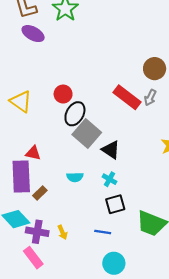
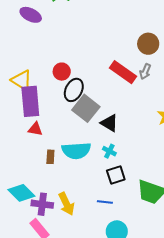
purple rectangle: (21, 177) -> (30, 101), moved
cyan semicircle: (75, 177) -> (76, 151), size x1.8
brown rectangle: (40, 193) -> (50, 157), moved, turned -40
yellow arrow: (62, 232) -> (66, 204), size x1.6

